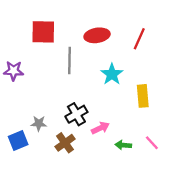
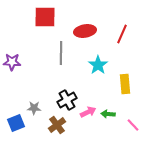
red square: (43, 32) -> (45, 17), moved
green arrow: (123, 145) -> (108, 114), moved

